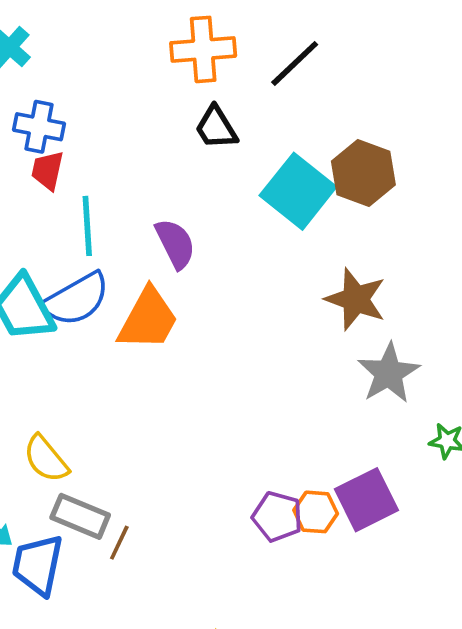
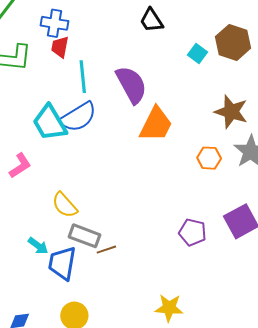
cyan square: (298, 191) -> (198, 54), size x0.5
purple semicircle: (175, 244) -> (131, 85), size x1.4
orange trapezoid: (148, 319) -> (156, 124), moved
orange hexagon: (316, 512) -> (209, 158), moved
brown line: (119, 543) -> (106, 250), turned 48

